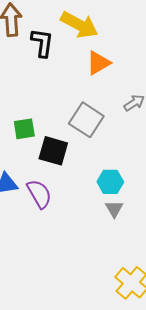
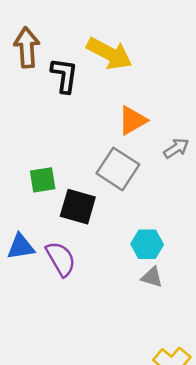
orange triangle: (98, 63) -> (132, 120), moved
gray triangle: (114, 209) -> (152, 277), turned -42

